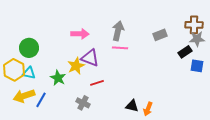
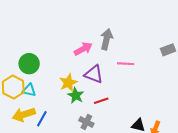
gray arrow: (118, 31) -> (107, 39), moved
pink arrow: (80, 34) -> (83, 49), turned -30
yellow star: (76, 66) -> (68, 83), moved
green star: (58, 78) -> (76, 95), moved

